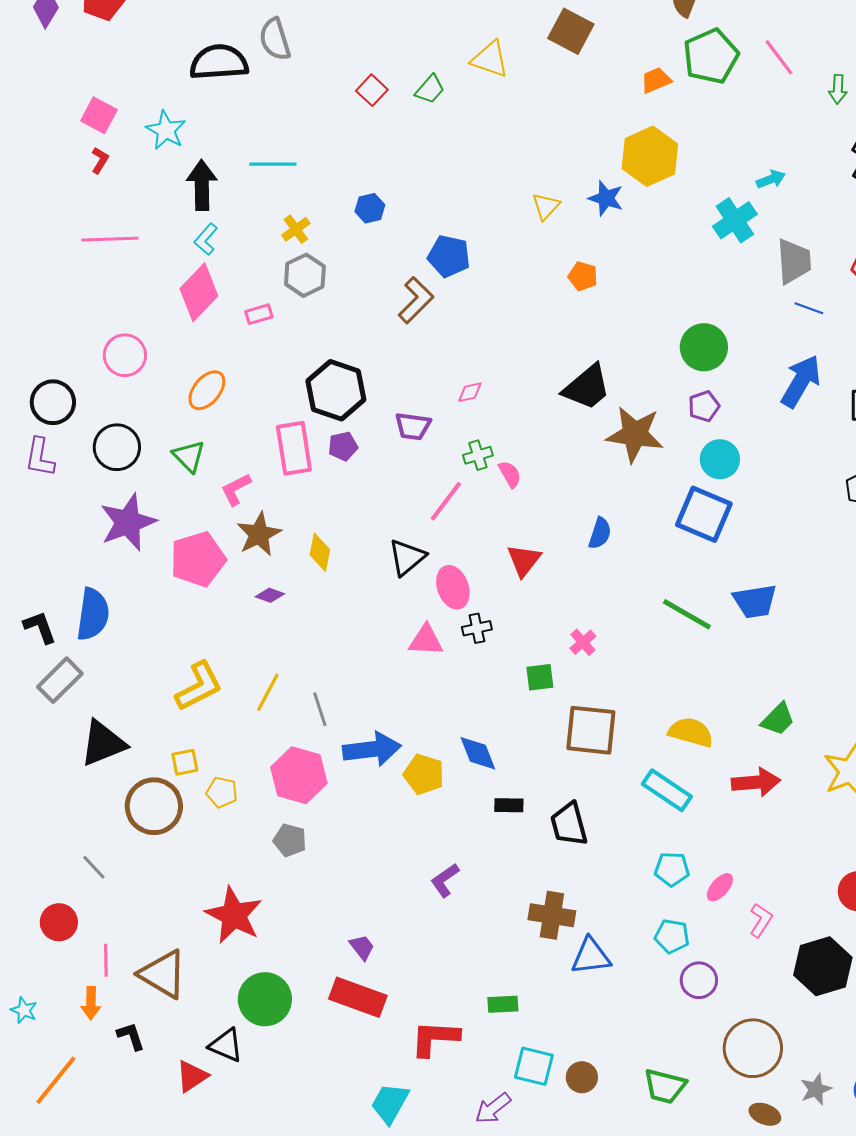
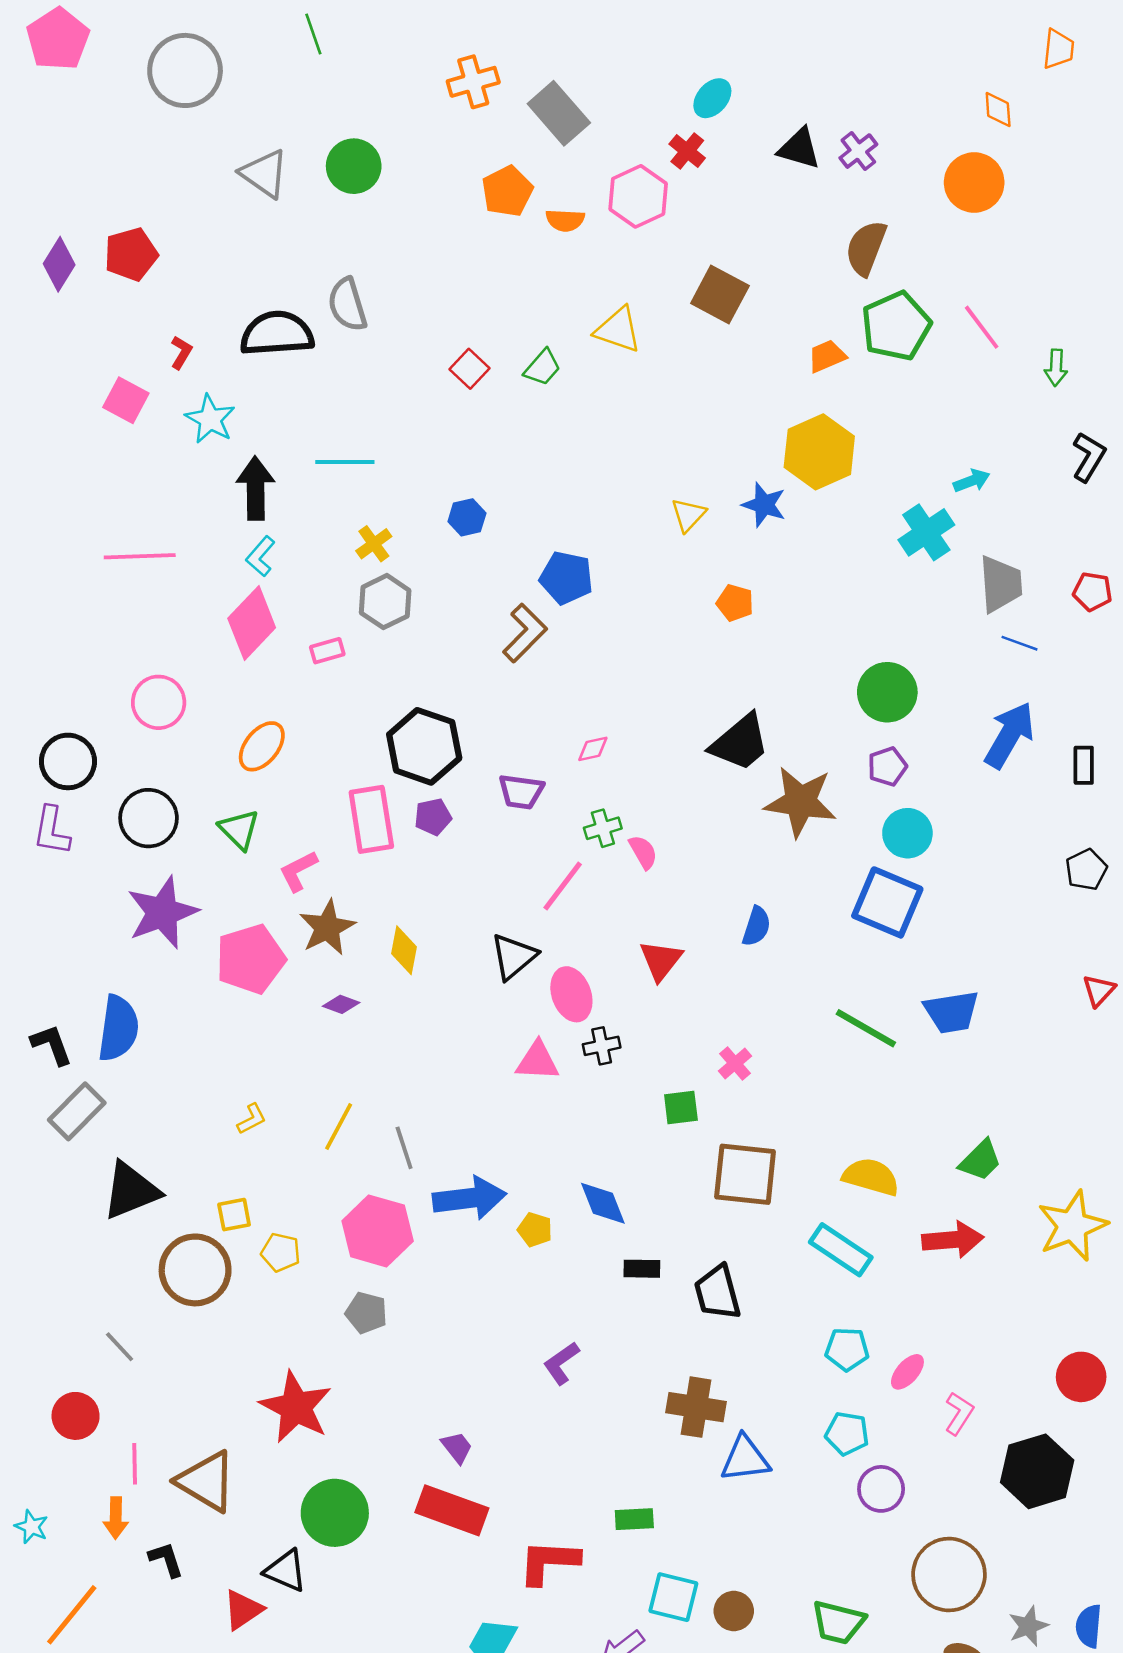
red L-shape: (100, 160) -> (181, 352), moved
yellow L-shape: (199, 686) -> (252, 1119), size x0.5
yellow pentagon: (424, 774) -> (535, 1230), size x0.7

